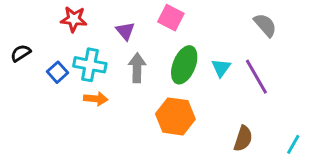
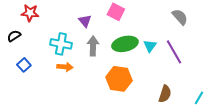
red star: (74, 19) -> (30, 13), moved
green ellipse: (184, 65) -> (125, 44), turned 55
blue square: (57, 72) -> (24, 65), moved

